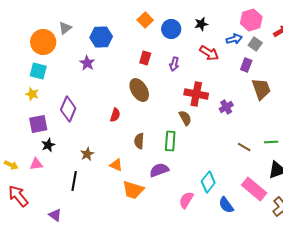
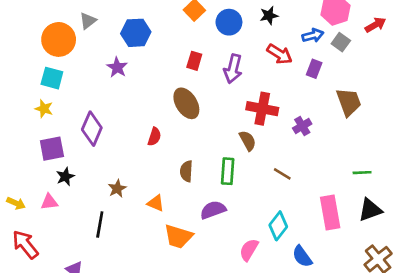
purple arrow: (174, 64) -> (233, 69), size x1.5
purple rectangle: (246, 65) -> (314, 69), moved
brown line: (244, 147) -> (282, 174), moved
pink rectangle: (254, 189) -> (330, 213), moved, turned 40

